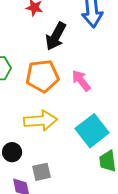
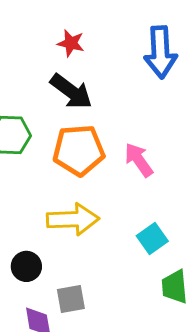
black arrow: (56, 36) -> (71, 91), moved, turned -84
cyan square: (92, 131) -> (152, 238), size x0.6

